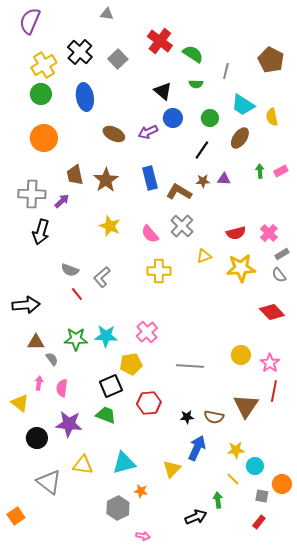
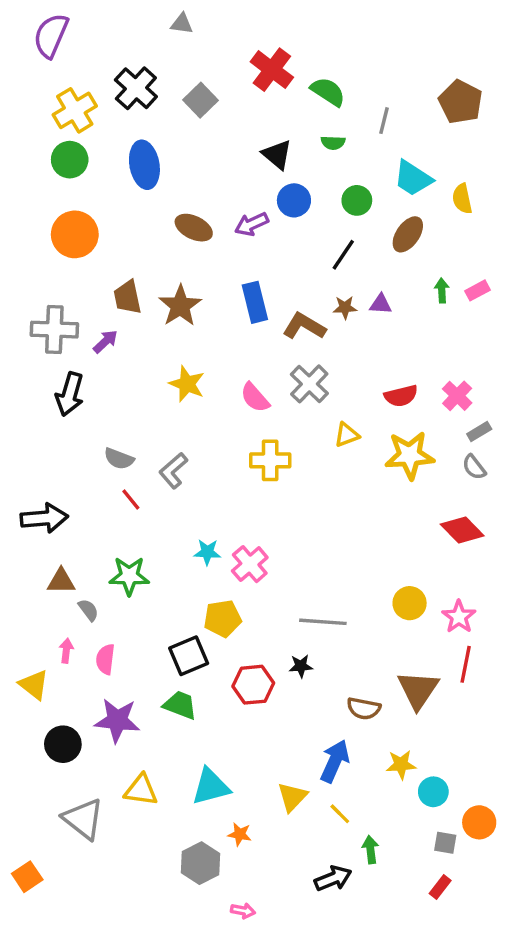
cyan star: (106, 336) -> (207, 552), moved, size x0.7
black star: (187, 417) -> (301, 666), moved
yellow line: (233, 479) -> (340, 814), moved

